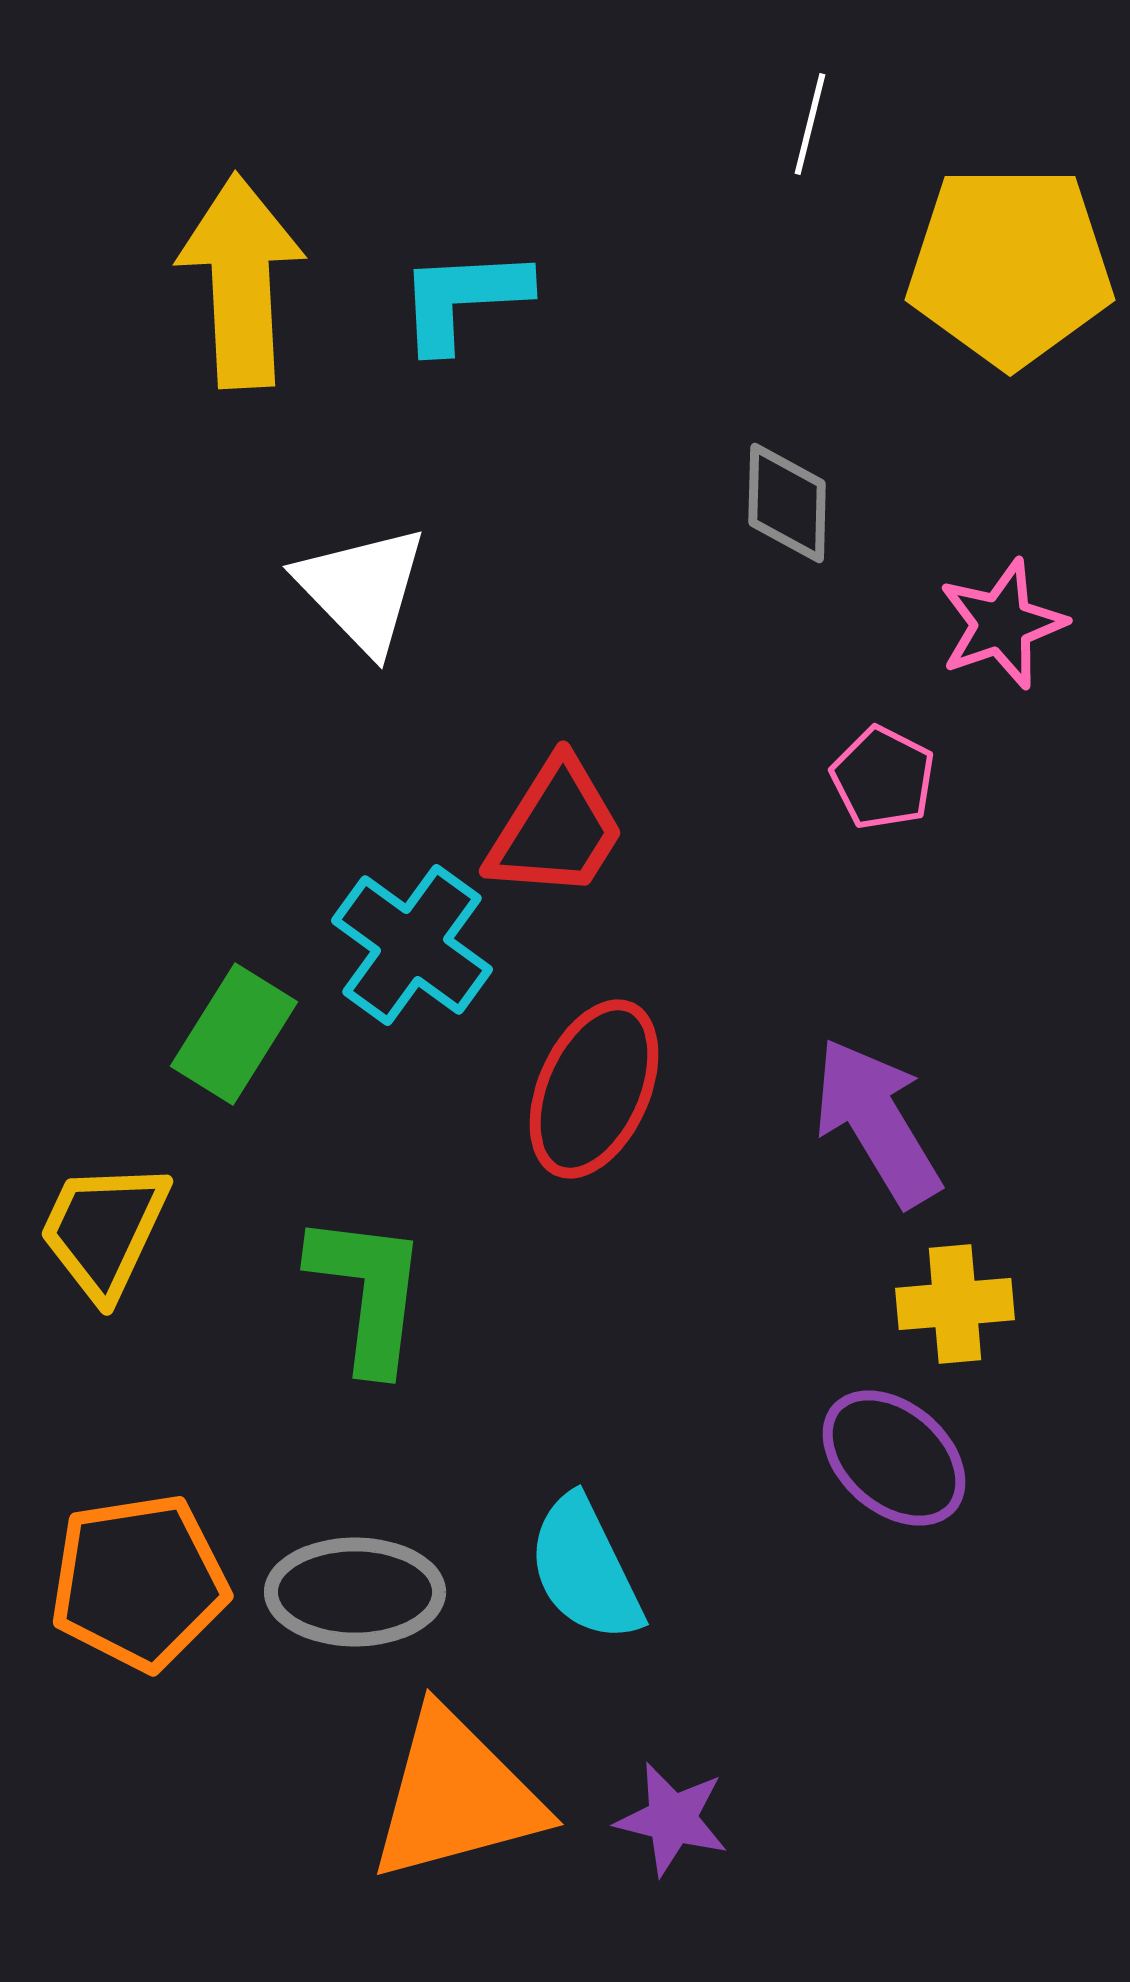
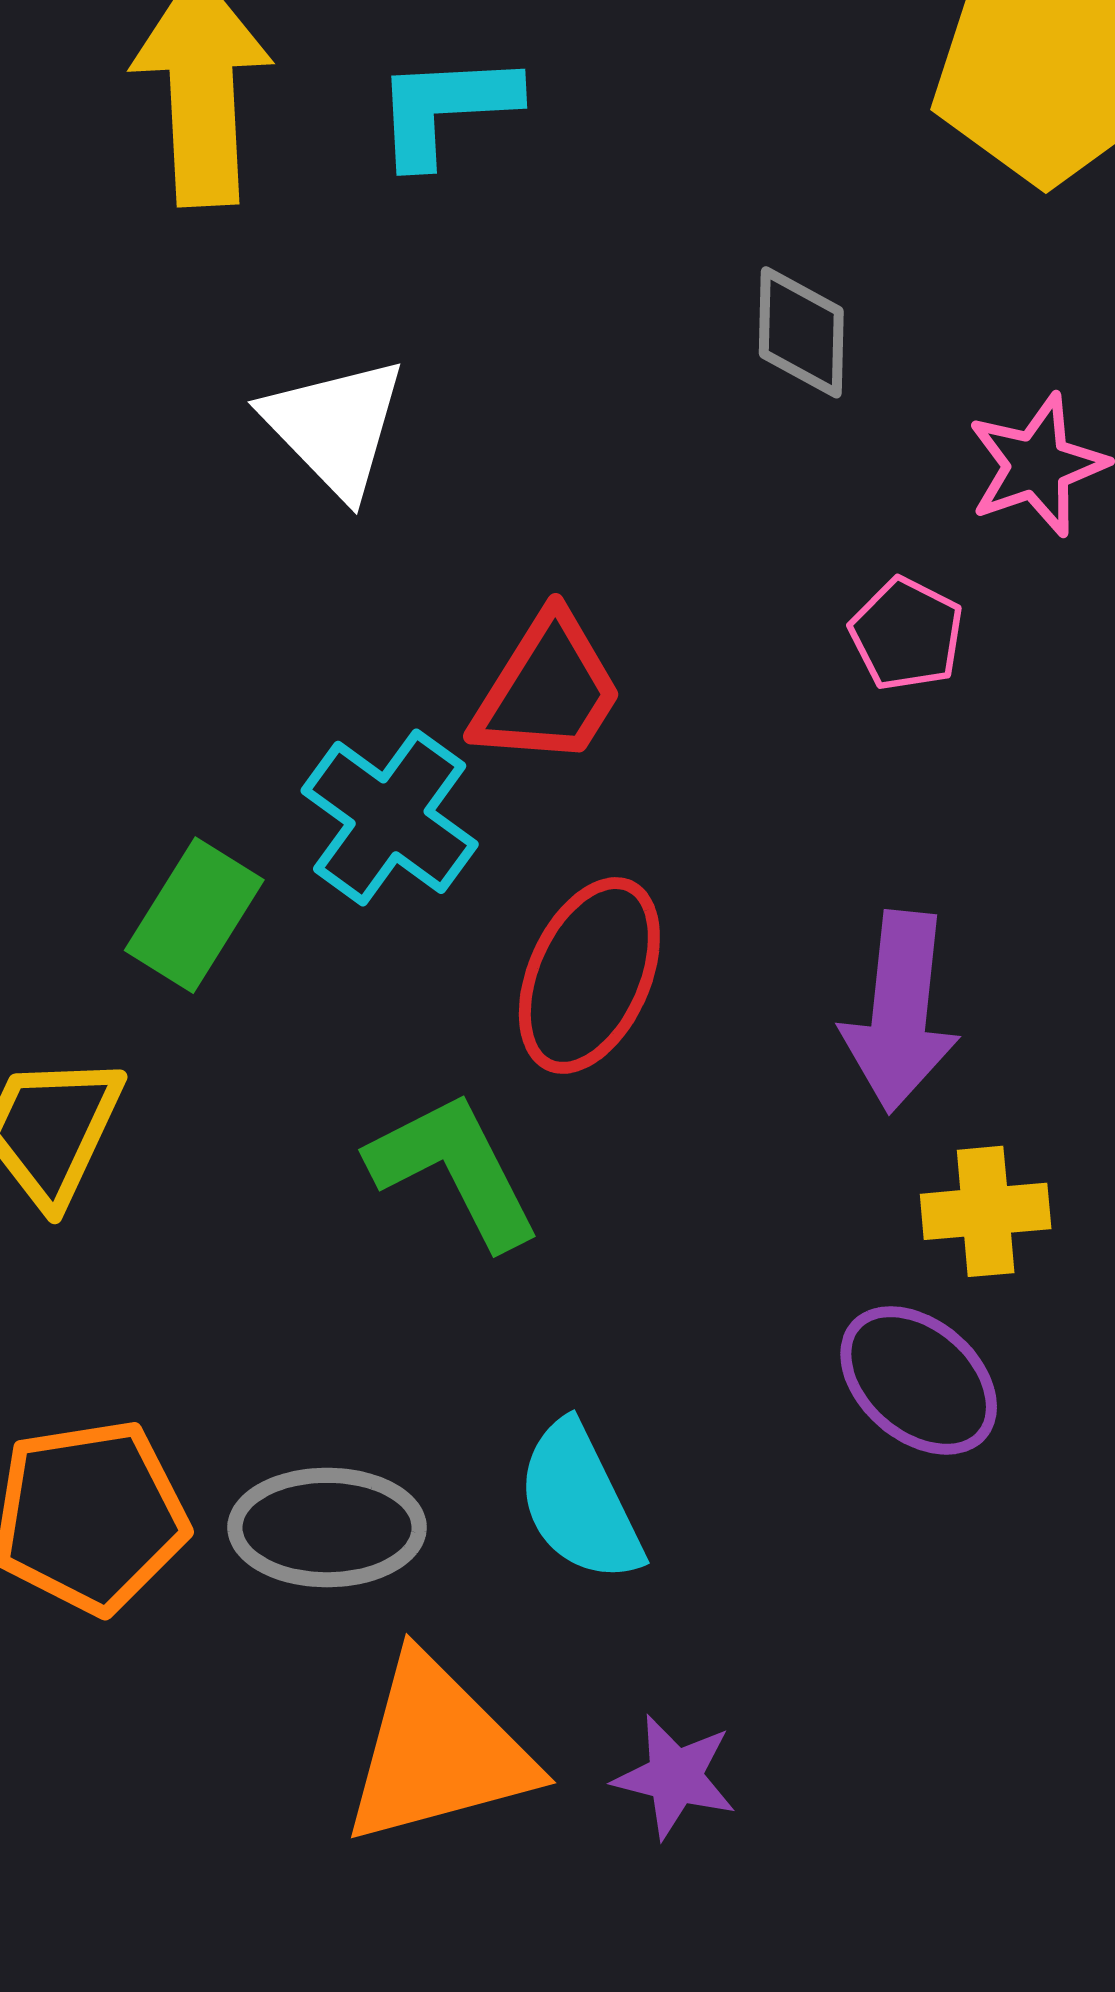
purple arrow: (877, 1122) -> (900, 1012), turned -143
green L-shape: (368, 1292) -> (454, 1170), moved, turned -34

